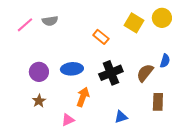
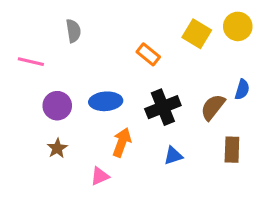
gray semicircle: (50, 21) -> (73, 31), turned -91
pink line: (25, 25) -> (31, 62), moved, turned 54
blue triangle: (121, 117) -> (173, 156), moved

